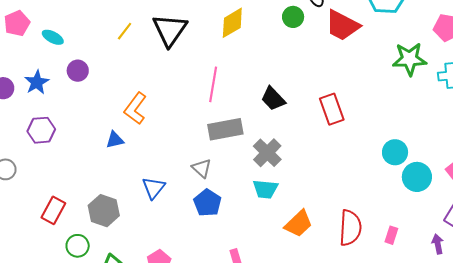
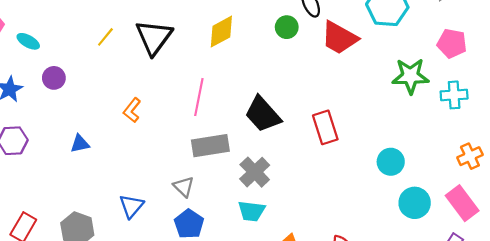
black trapezoid: (273, 99) -> (263, 114), size x1.4
orange L-shape: (135, 108) -> (132, 110), moved, size x0.7
blue triangle: (115, 140) -> (80, 144), moved
cyan circle: (395, 152) -> (391, 162), moved

